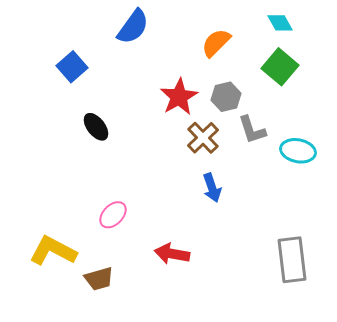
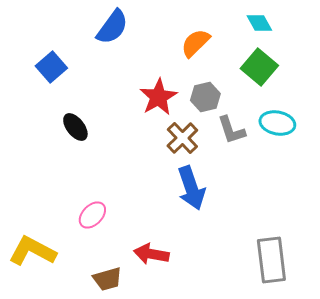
cyan ellipse: (298, 151) -> (277, 123), moved
blue arrow: (212, 188) -> (191, 188), size x1.5
brown trapezoid: (99, 279) -> (107, 279), moved

